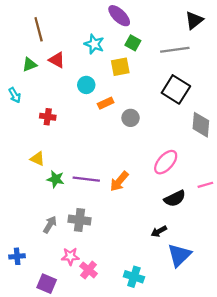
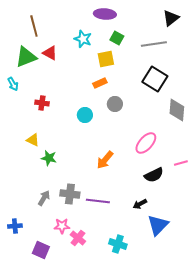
purple ellipse: (119, 16) -> (105, 14), turned -40
green triangle: (30, 65) -> (26, 57), size x1.6
cyan circle: (86, 85) -> (85, 115), moved
orange rectangle: (106, 103) -> (100, 83), moved
purple line: (86, 179) -> (98, 201), moved

